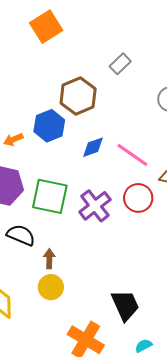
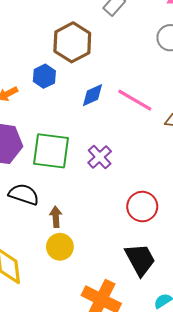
blue hexagon: (49, 126) -> (44, 76), size x0.7
red circle: (138, 198) -> (142, 207), moved
purple cross: (95, 206) -> (100, 157), size x0.7

